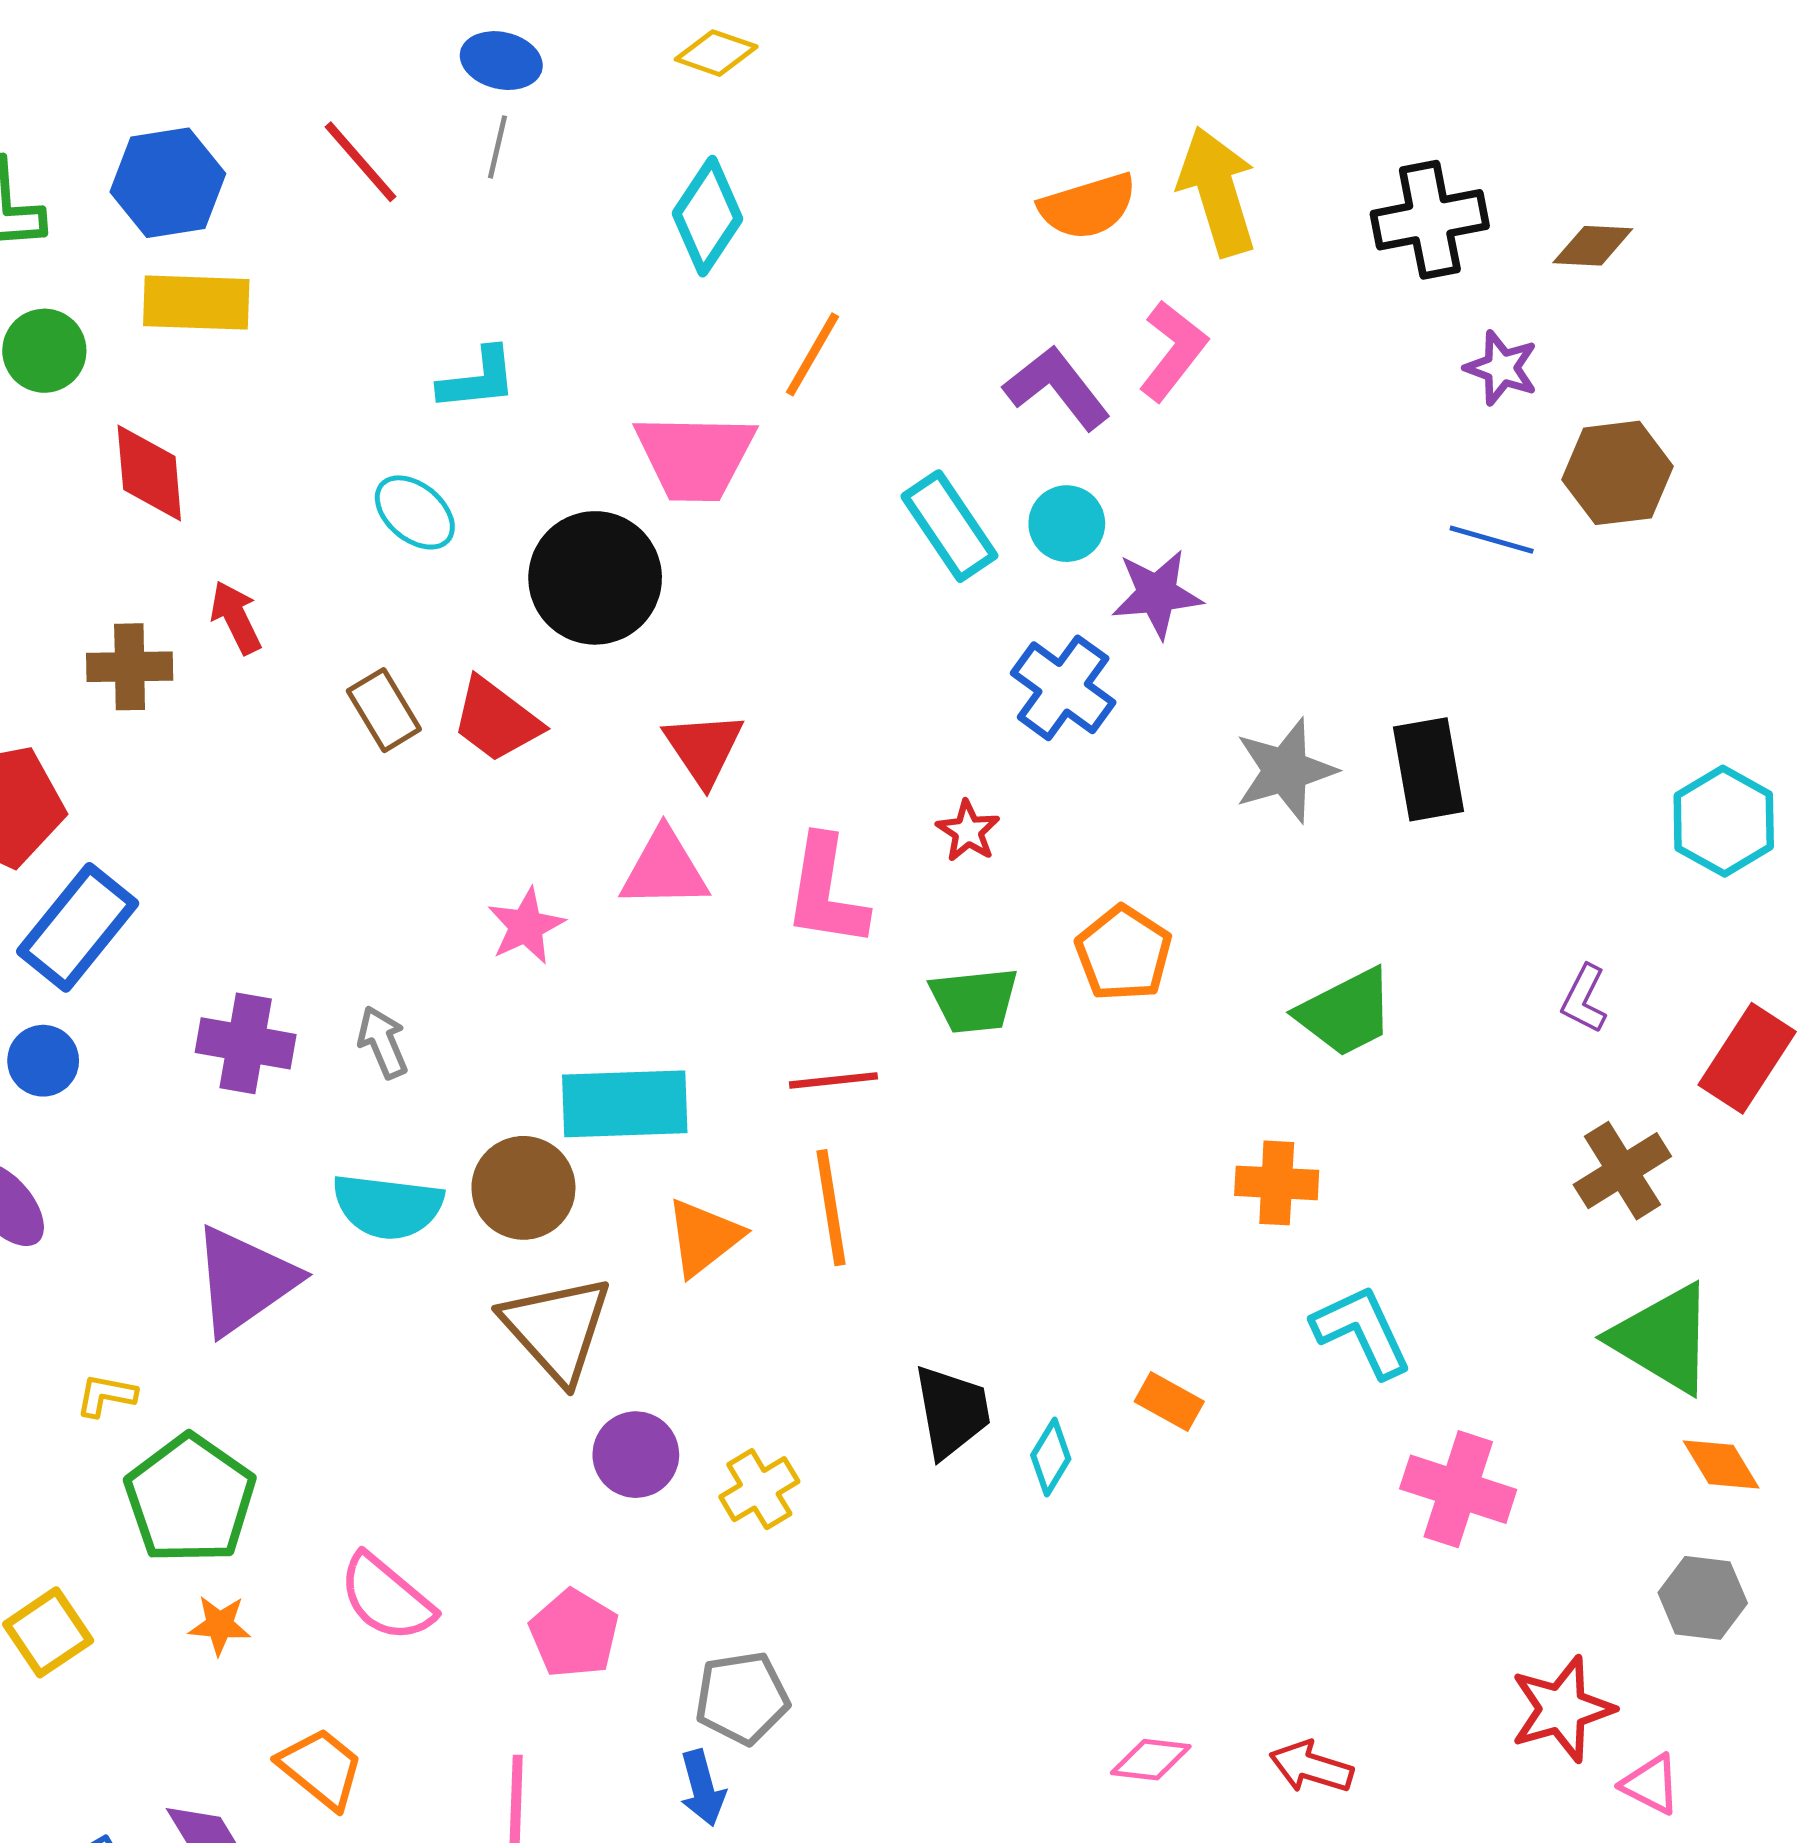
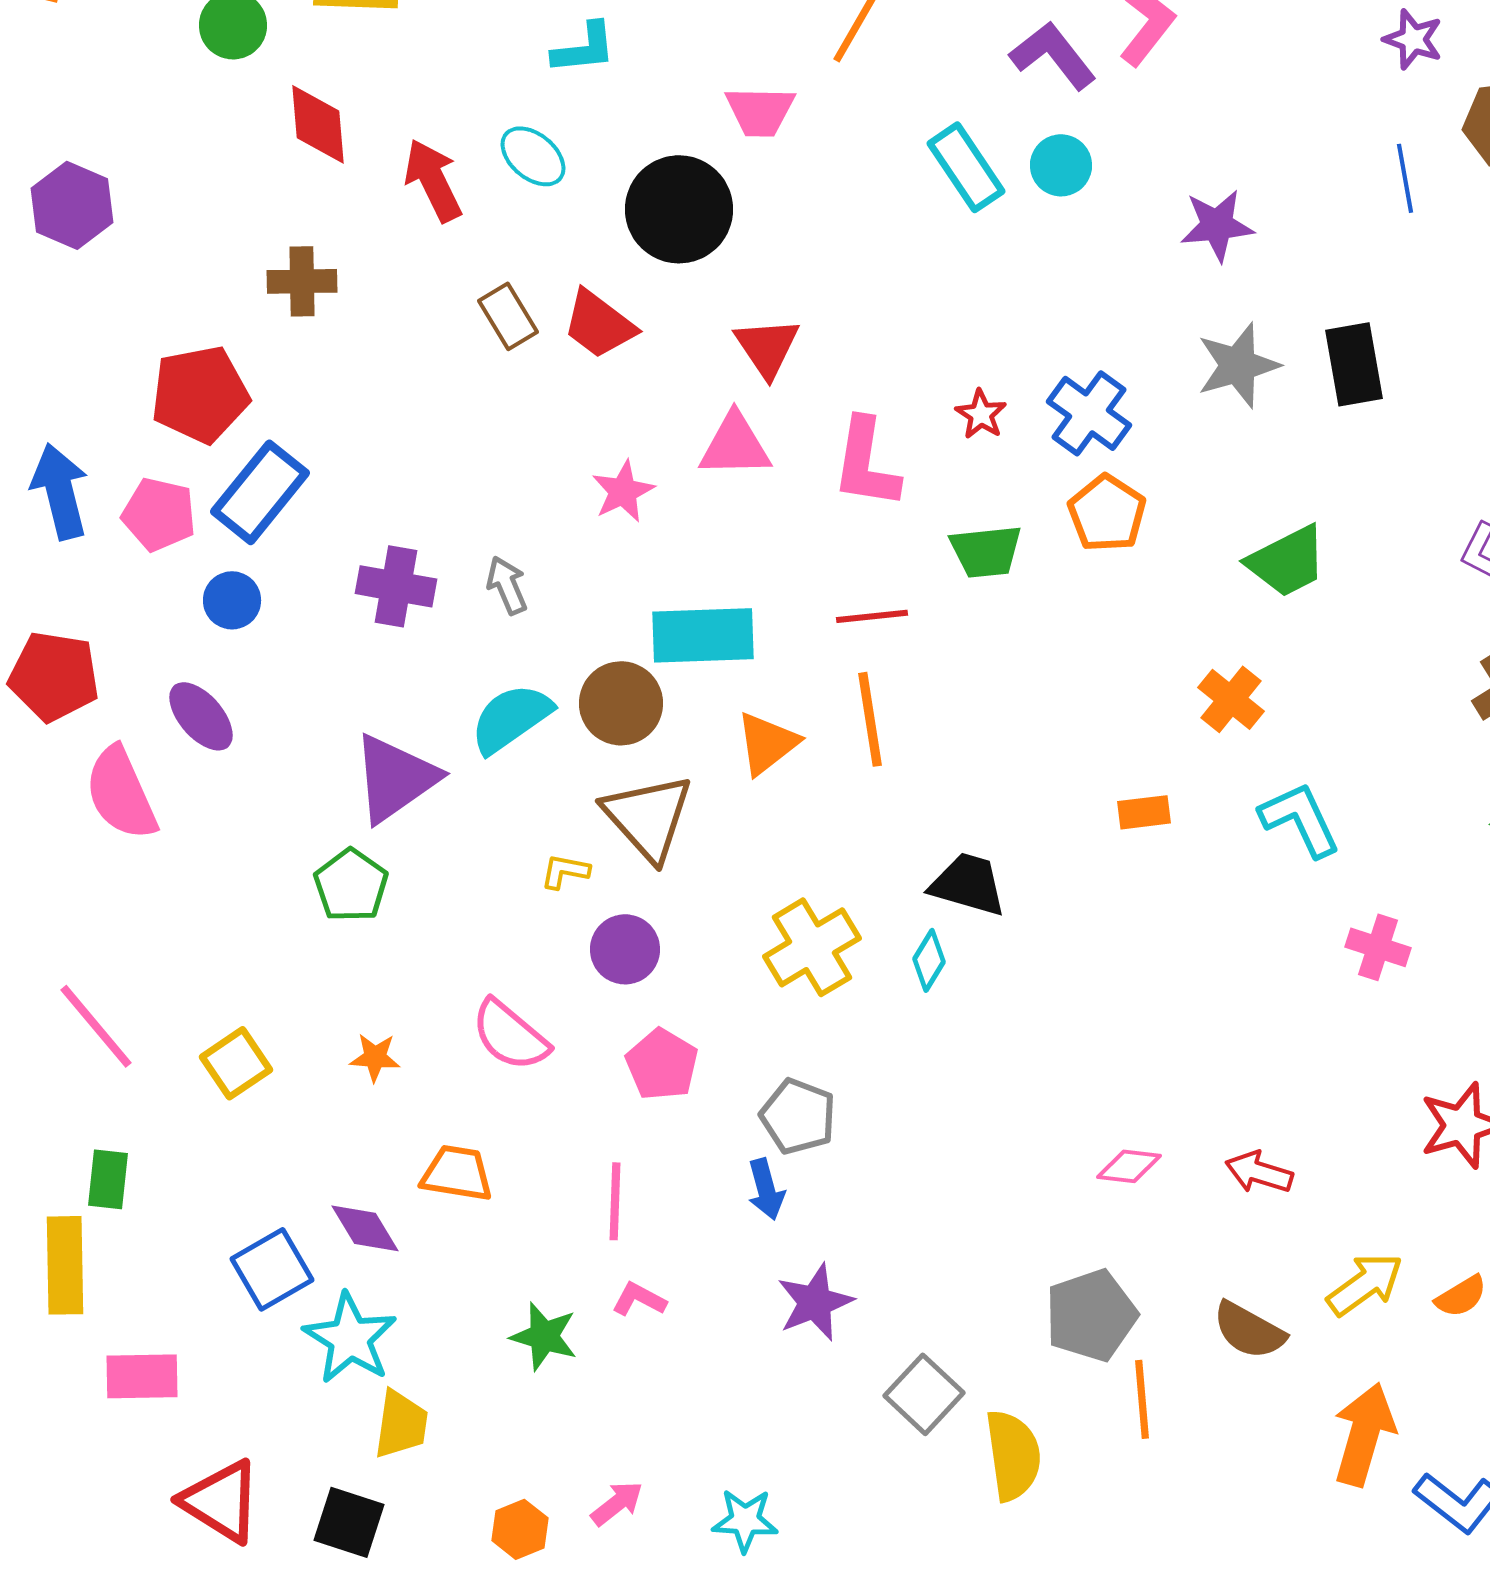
pink trapezoid: (695, 457) -> (760, 111), size x0.7
blue line: (1492, 540) -> (1405, 178), turned 64
purple star: (1157, 594) -> (1217, 225), moved
red arrow: (236, 617) -> (433, 180), moved, size x1.4
blue cross: (1063, 688) -> (1089, 413), moved
orange cross: (1277, 1183) -> (1231, 699), turned 36
cyan semicircle: (388, 1206) -> (511, 718), turned 138
yellow L-shape: (106, 1395) -> (565, 871), moved
orange rectangle: (1169, 1402) -> (1144, 812), moved, turned -36
black trapezoid: (952, 1411) -> (968, 884), turned -64
purple circle: (636, 1455) -> (625, 949), moved
cyan diamond: (1051, 1457) -> (929, 960), moved
yellow cross: (759, 1489) -> (812, 947), size x1.5
pink cross: (1458, 1489) -> (1378, 947), size x0.7
green pentagon: (190, 1499) -> (351, 885), moved, size x0.7
gray pentagon: (742, 1698) -> (798, 1116), turned 30
orange trapezoid: (321, 1768) -> (457, 1173), turned -30

